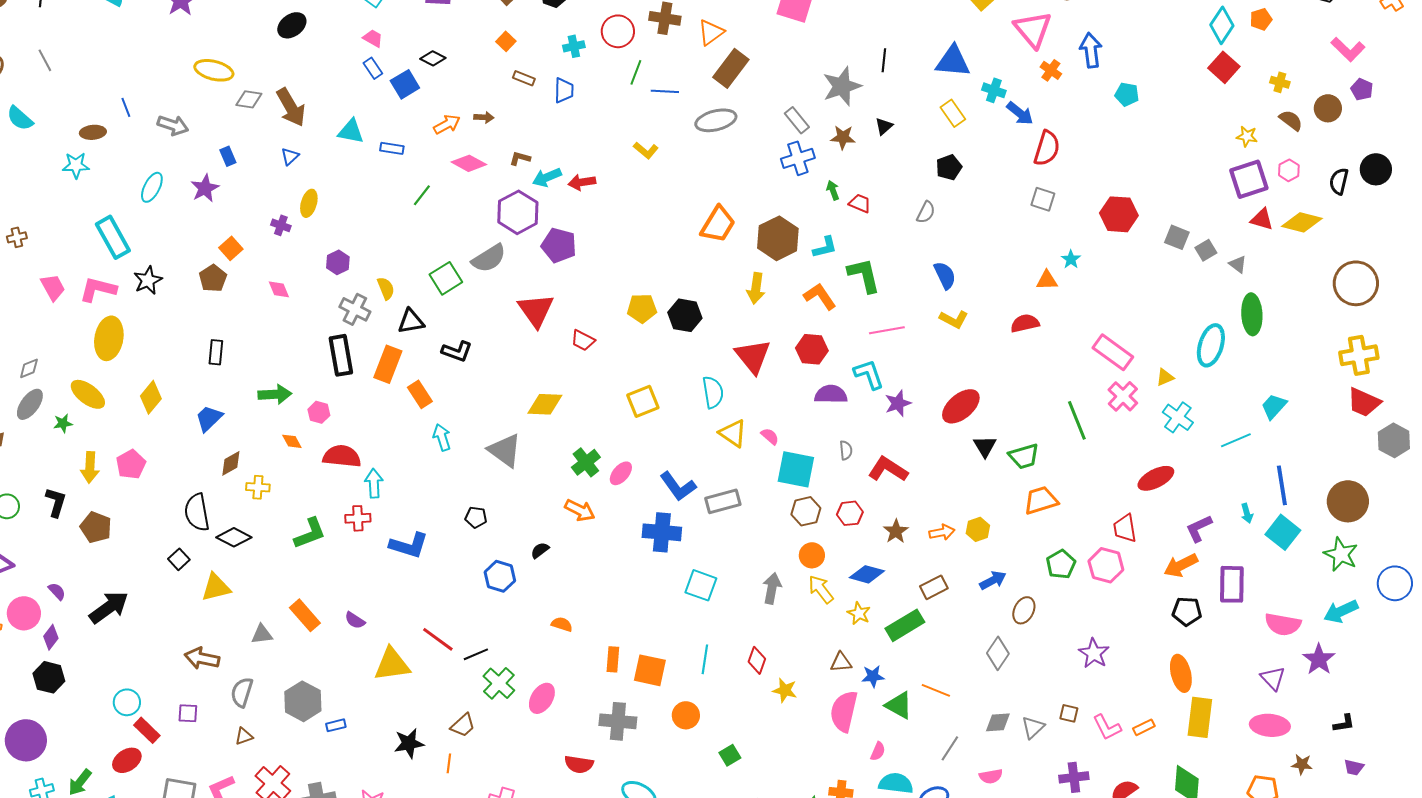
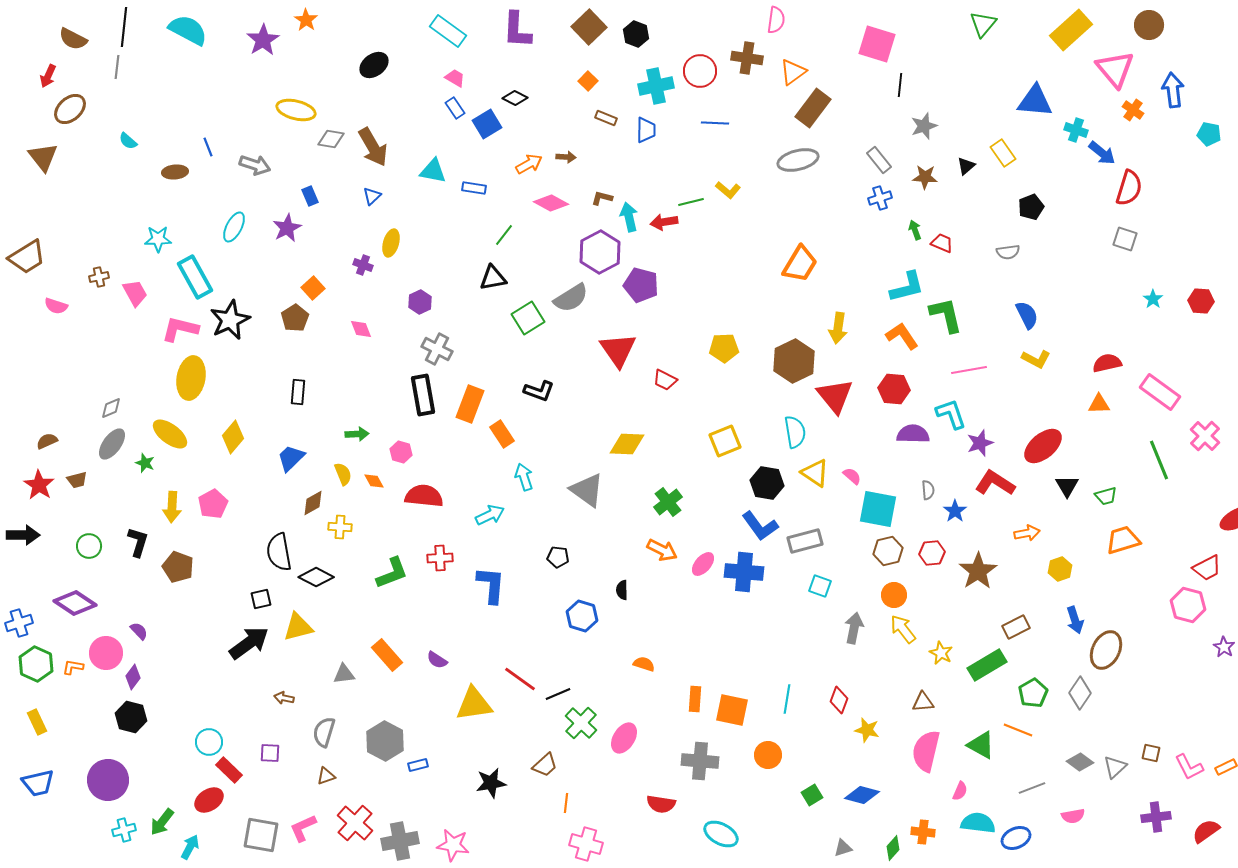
cyan cross: (574, 46) -> (656, 86), size x1.6
gray line: (45, 60) -> (117, 67), moved, turned 35
black line: (884, 60) -> (900, 85), moved
green line: (636, 72) -> (691, 202), moved, turned 55
gray star: (842, 86) -> (924, 126), size x0.7
blue line: (665, 91) -> (715, 123), moved
yellow rectangle: (953, 113) -> (1003, 153), moved
cyan semicircle: (20, 118) -> (128, 141), moved, size x0.7
blue cross: (798, 158) -> (880, 198), size x0.7
cyan star: (76, 165) -> (158, 239), moved
cyan arrow: (547, 177) -> (629, 217), turned 100
gray semicircle: (926, 212) -> (1008, 252), turned 55
red hexagon: (1119, 214) -> (1201, 301), moved, size x0.7
brown hexagon: (778, 238) -> (794, 361), moved
cyan L-shape: (825, 247) -> (907, 287), size x1.4
black star: (148, 280) -> (230, 320), size x1.4
orange triangle: (1047, 280) -> (1099, 404), moved
pink trapezoid: (53, 287) -> (135, 293), moved
yellow semicircle: (386, 288) -> (343, 474), moved
black hexagon: (685, 315) -> (767, 483), moved
black triangle: (411, 321) -> (493, 278), moved
pink rectangle: (1113, 352) -> (1160, 392), moved
green arrow: (275, 394) -> (357, 434), size x0.7
green star: (63, 423) -> (145, 463), turned 30
green trapezoid: (1024, 456) -> (1106, 496), size x0.7
red L-shape: (888, 469) -> (995, 483), moved
pink ellipse: (621, 473) -> (703, 564), moved
cyan arrow: (374, 483) -> (490, 515), moved, turned 68
red trapezoid: (1125, 528) -> (1207, 568), turned -108
brown star: (896, 531) -> (978, 571), size x1.5
orange arrow: (942, 532) -> (1027, 533), moved
blue L-shape: (409, 545) -> (491, 585), turned -102
black semicircle: (540, 550) -> (622, 590), turned -54
black square: (179, 559) -> (261, 599), turned 30
green pentagon: (1061, 564) -> (1033, 693), moved
blue diamond: (867, 574) -> (862, 795), moved
blue arrow: (993, 580) -> (1075, 620), turned 100
cyan square: (701, 585) -> (820, 586), moved, size x0.7
black arrow: (109, 607) -> (249, 643), moved
brown ellipse: (1024, 610) -> (1106, 650), size x1.4
purple star: (1094, 653) -> (1224, 647), moved, size x0.7
brown arrow: (202, 658) -> (284, 698), size x0.6
blue star: (873, 676) -> (955, 511), moved, turned -30
gray diamond: (998, 722) -> (1080, 762), turned 40
gray line: (950, 748) -> (1032, 788), turned 36
orange line: (449, 763) -> (566, 803), moved

